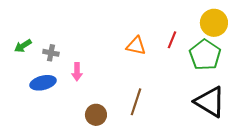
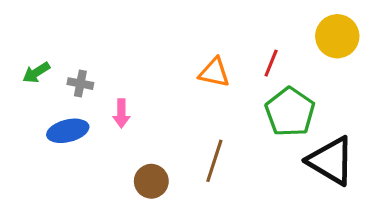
green pentagon: (205, 55) -> (290, 112), moved

